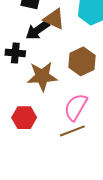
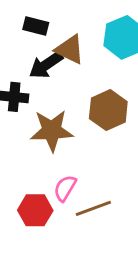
pink semicircle: (76, 107) -> (65, 188), moved, size x0.7
red hexagon: (24, 118) -> (35, 210), moved

